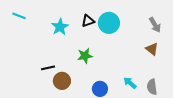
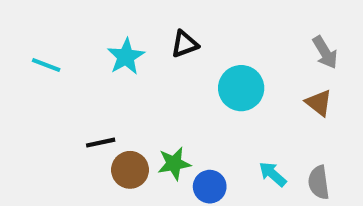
cyan line: (19, 16) -> (46, 65), moved
cyan circle: (109, 23) -> (241, 88), moved
green star: (85, 56) -> (174, 164), moved

